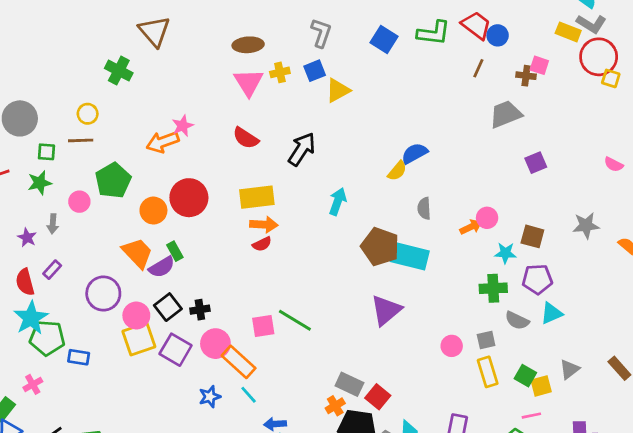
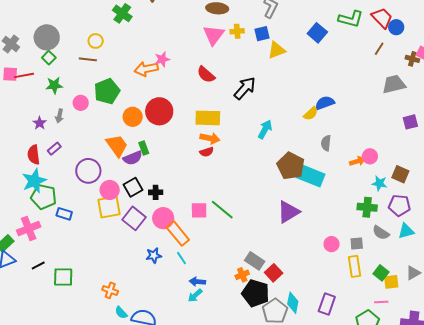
blue square: (384, 40) -> (317, 33), moved
green square: (46, 152) -> (49, 58), moved, turned 32
pink cross: (33, 384) -> (29, 229), size x1.6

